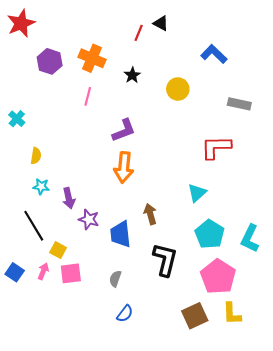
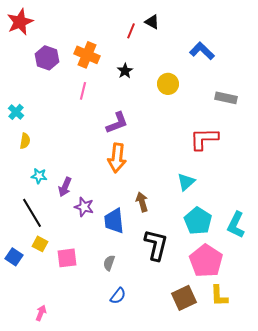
yellow semicircle: (36, 156) -> (25, 141), moved
purple arrow: (69, 198) -> (65, 187), turned 36
yellow square: (58, 250) -> (40, 244), moved
pink arrow: (43, 271) -> (41, 313), moved

